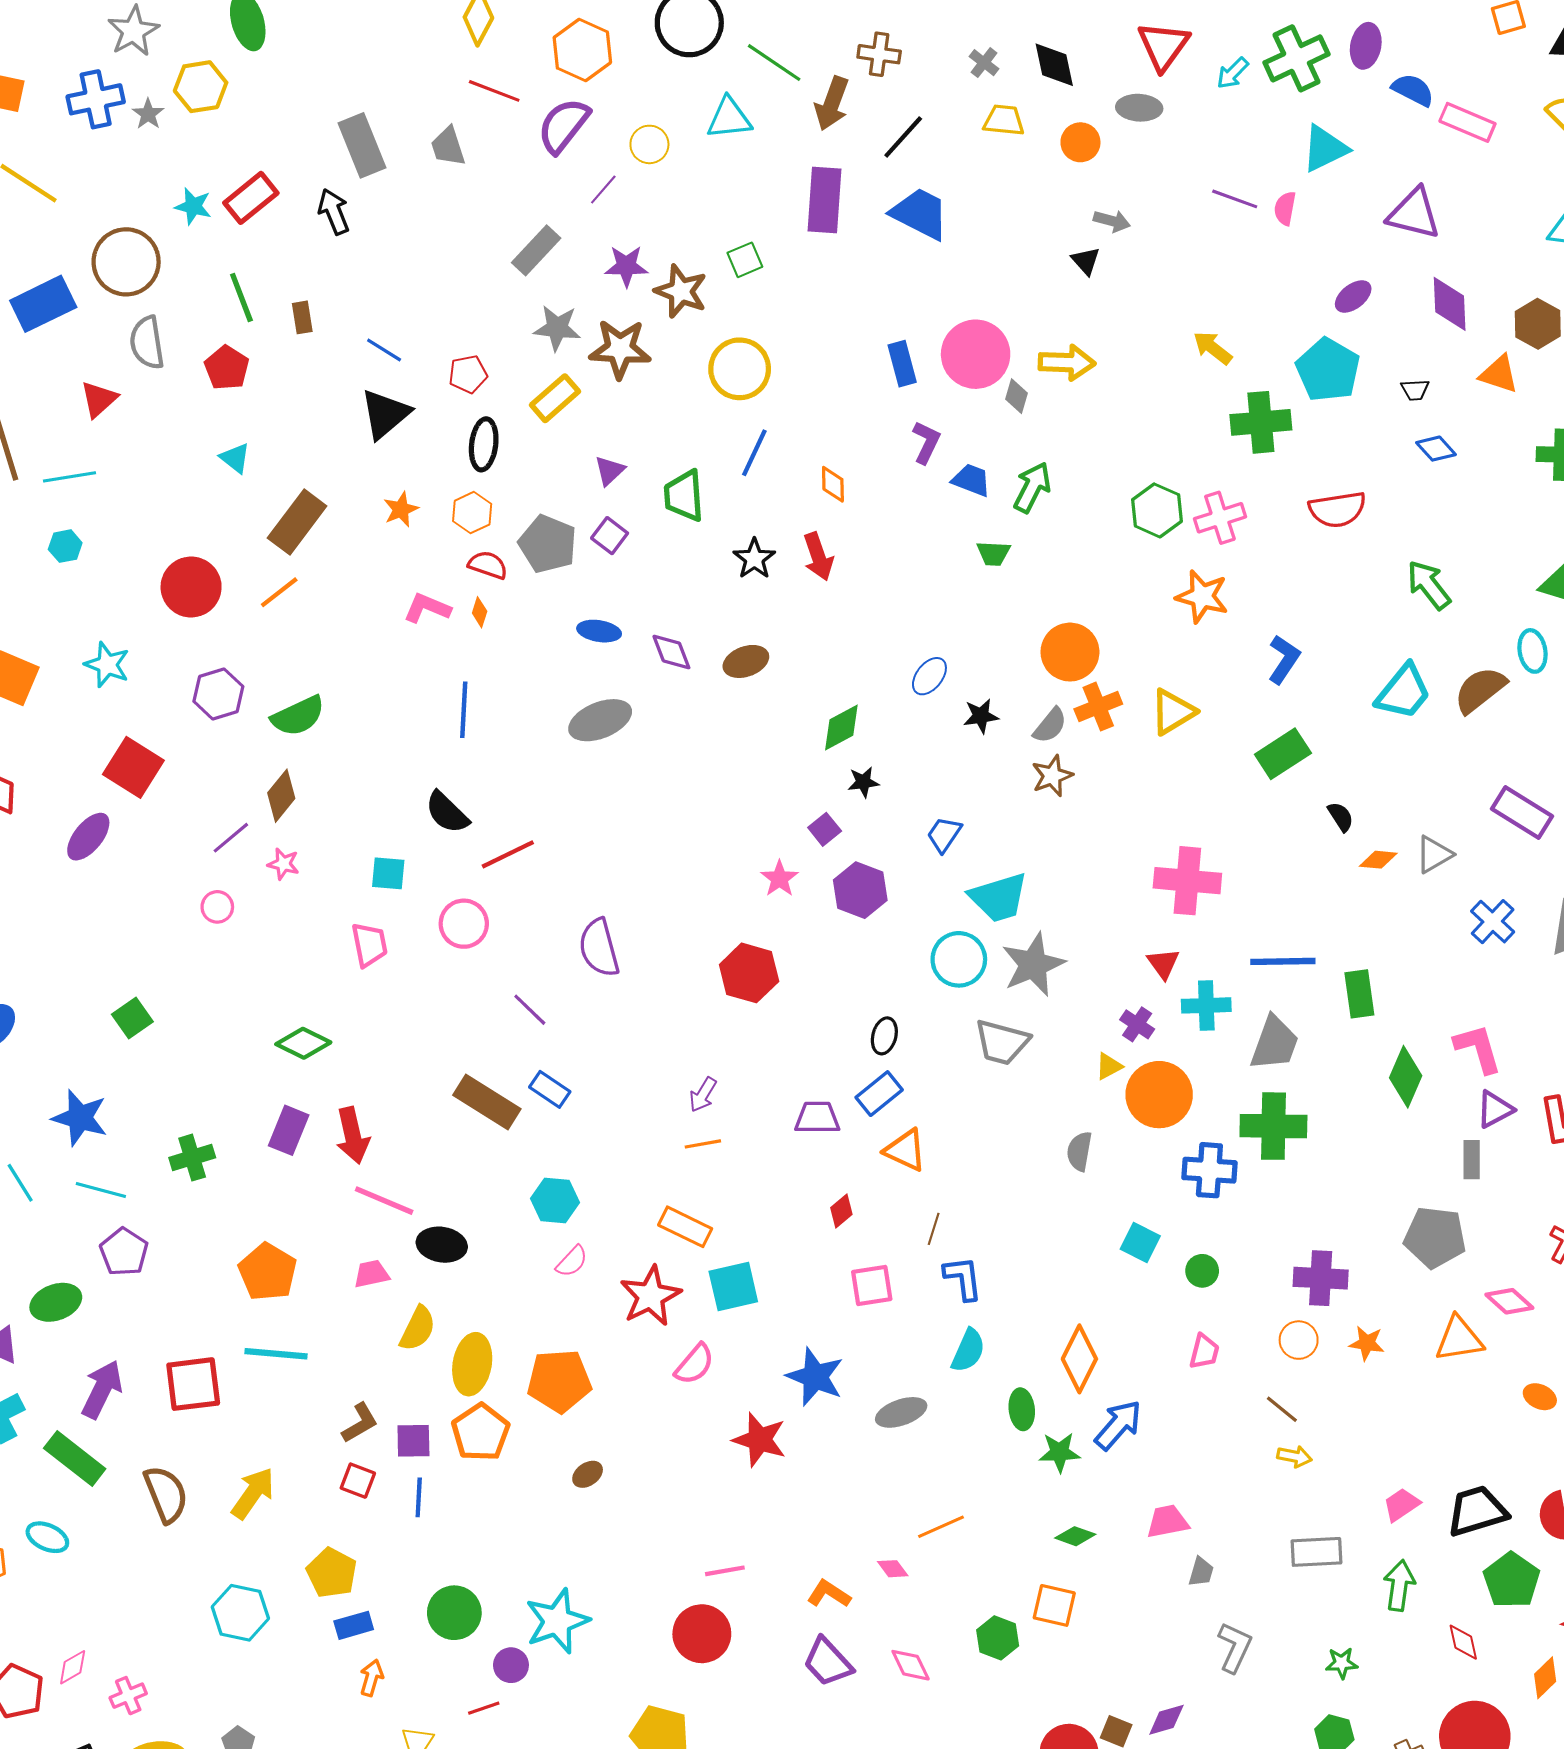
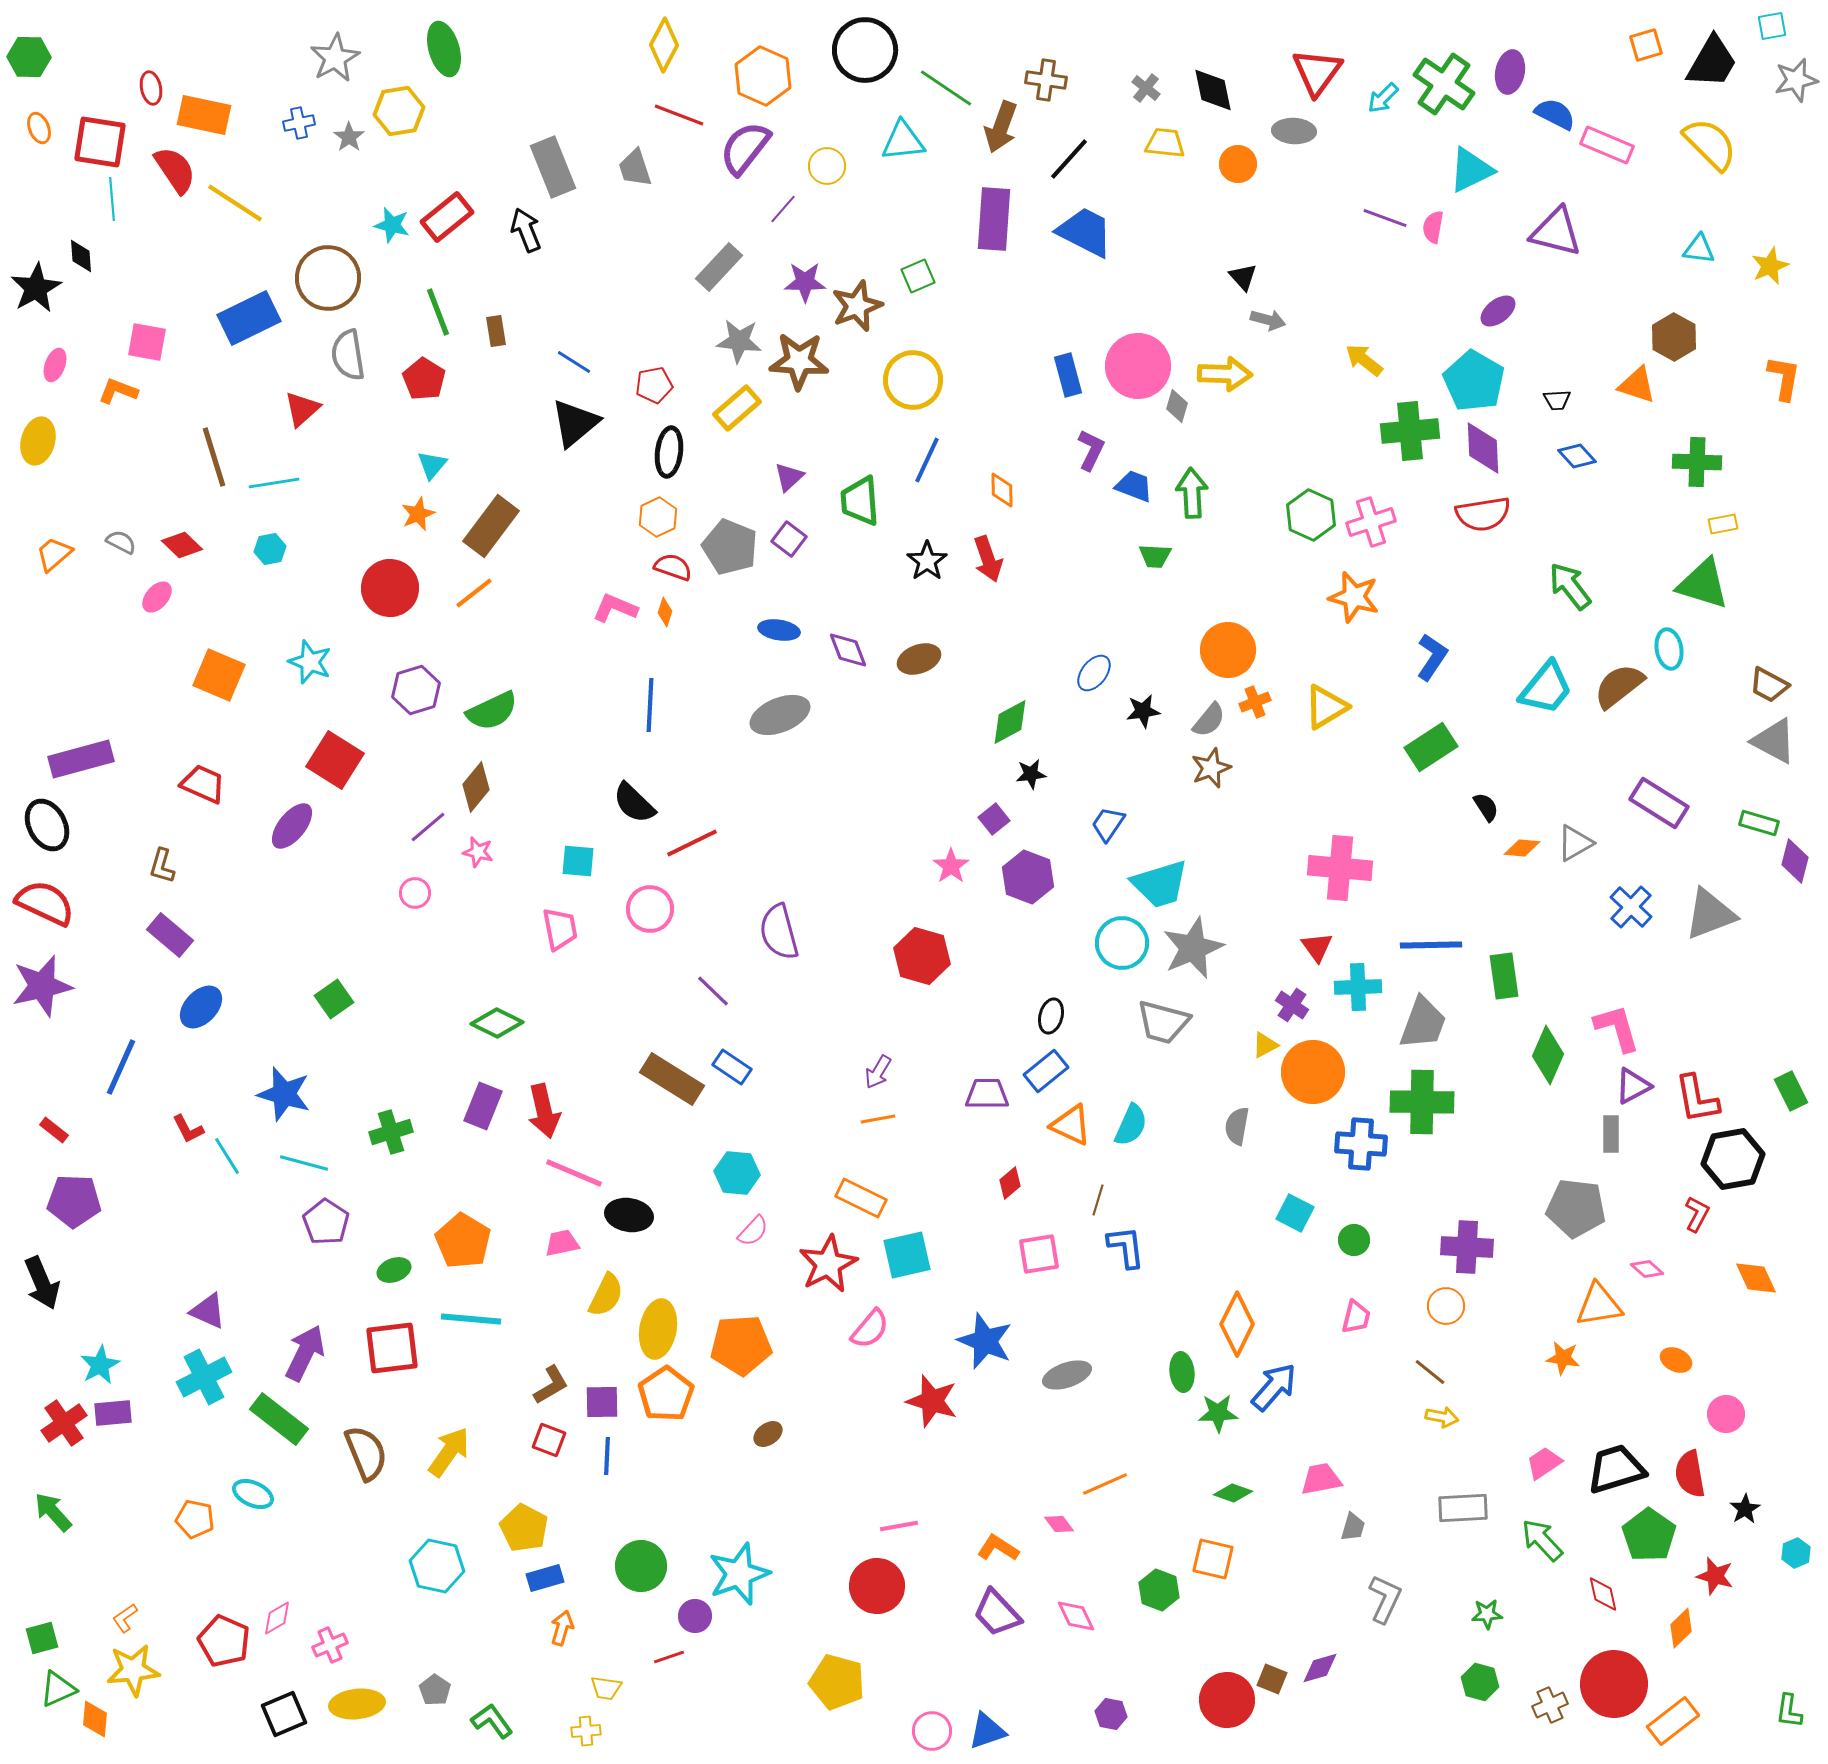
green cross: (1297, 58) -> (1444, 84), turned -30
blue cross: (96, 99) -> (299, 123), size x0.6
gray arrow: (1112, 221) -> (1268, 320), moved
brown star: (681, 291) -> (857, 306), turned 30
purple diamond: (1450, 304) -> (1483, 448), moved
cyan triangle: (235, 458) -> (432, 465), turned 32
green arrow: (1032, 487) -> (1192, 493), turned -30
orange star: (401, 509) -> (418, 514), moved
orange cross: (1098, 707) -> (1255, 702), size x0.7
pink diamond: (1509, 1301) -> (1647, 1269), size x0.7
green ellipse: (56, 1302) -> (394, 1270), moved, size x0.7
orange star: (1367, 1343) -> (1563, 1358), moved
cyan semicircle: (968, 1351) -> (1131, 1125), moved
green arrow: (1399, 1585) -> (1542, 1540), turned -51

